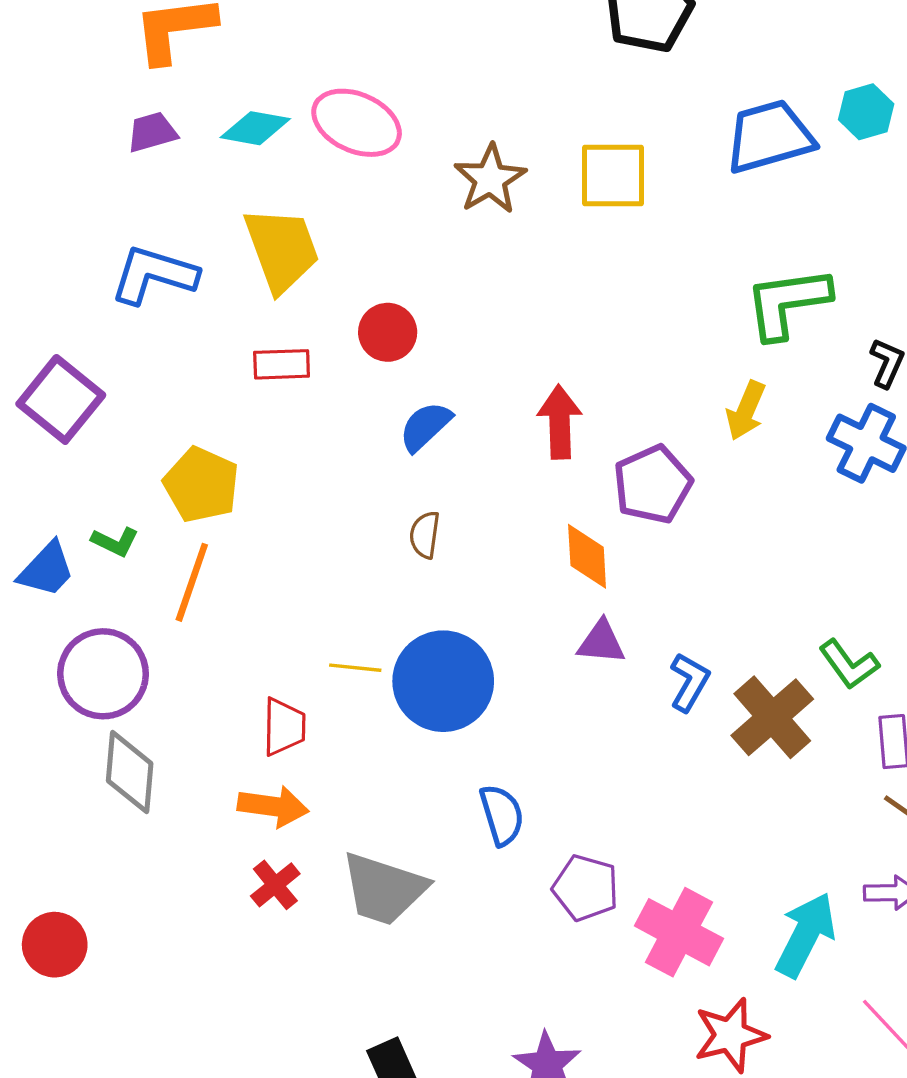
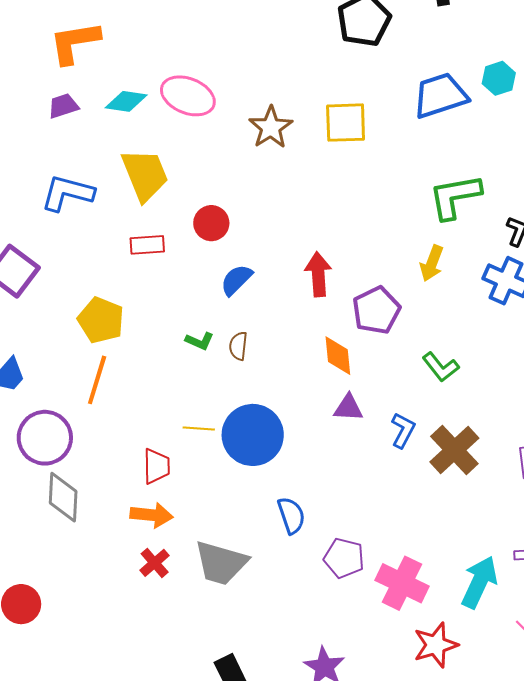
green L-shape: (115, 542) -> (200, 341), moved
green L-shape: (849, 664) -> (441, 367), moved

